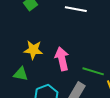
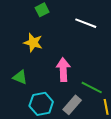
yellow star: (33, 50) -> (33, 43), moved

